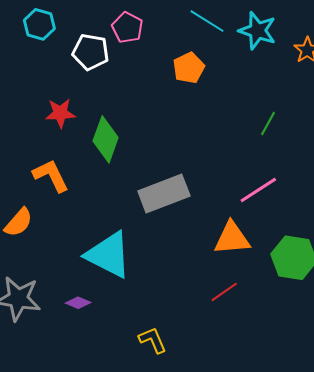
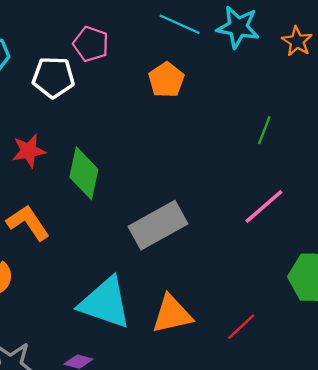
orange triangle: (232, 238) -> (172, 314), moved

